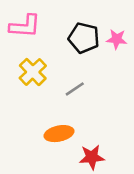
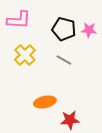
gray line: (75, 89) -> (64, 60), moved, turned 63

